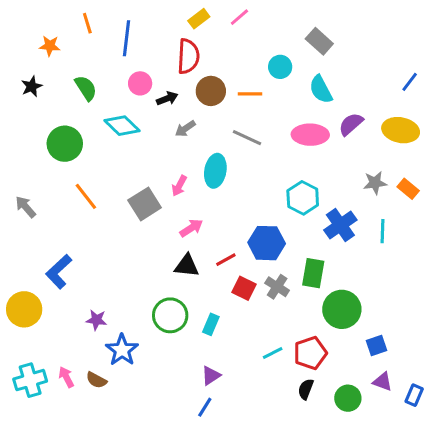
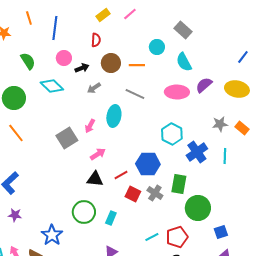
red semicircle: (188, 56) -> (96, 40), size x0.6
orange line: (86, 196) -> (16, 133), moved
purple star: (96, 320) -> (15, 215), moved

